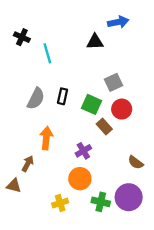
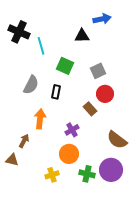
black cross: (22, 37) -> (19, 32), size x1.5
black rectangle: (62, 96) -> (56, 92), moved
green square: (92, 104) -> (65, 66), moved
brown semicircle: (136, 162) -> (117, 140), size x1.5

